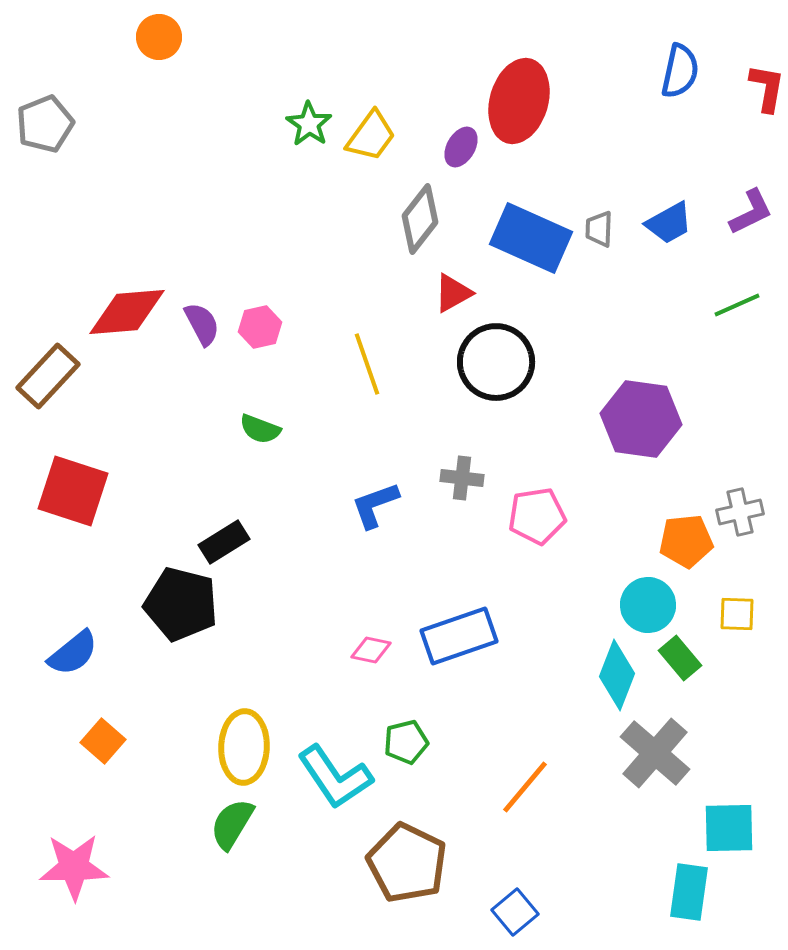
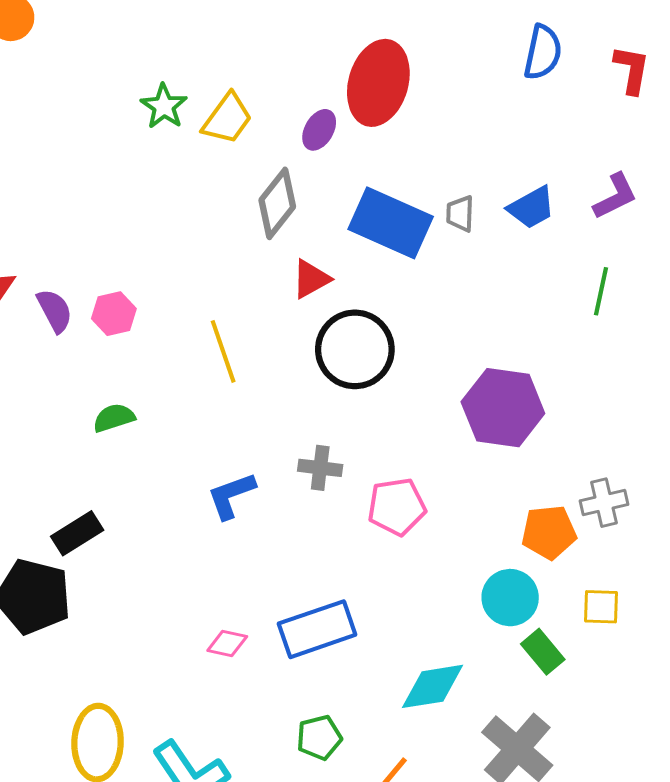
green line: (737, 305) -> (601, 291), turned -54
green semicircle: (260, 429) -> (114, 418), turned 141
cyan diamond: (617, 675) -> (432, 686), moved, turned 60
green pentagon: (406, 742) -> (319, 737), moved

